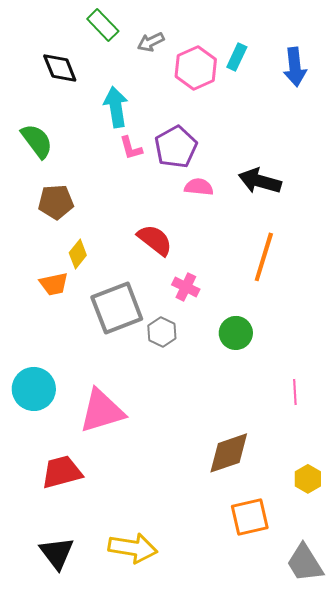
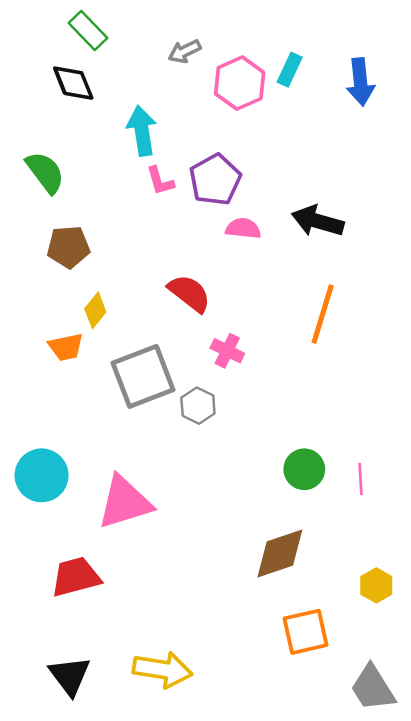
green rectangle: (103, 25) -> (88, 31), moved
green circle: (236, 333) -> (304, 469), moved

